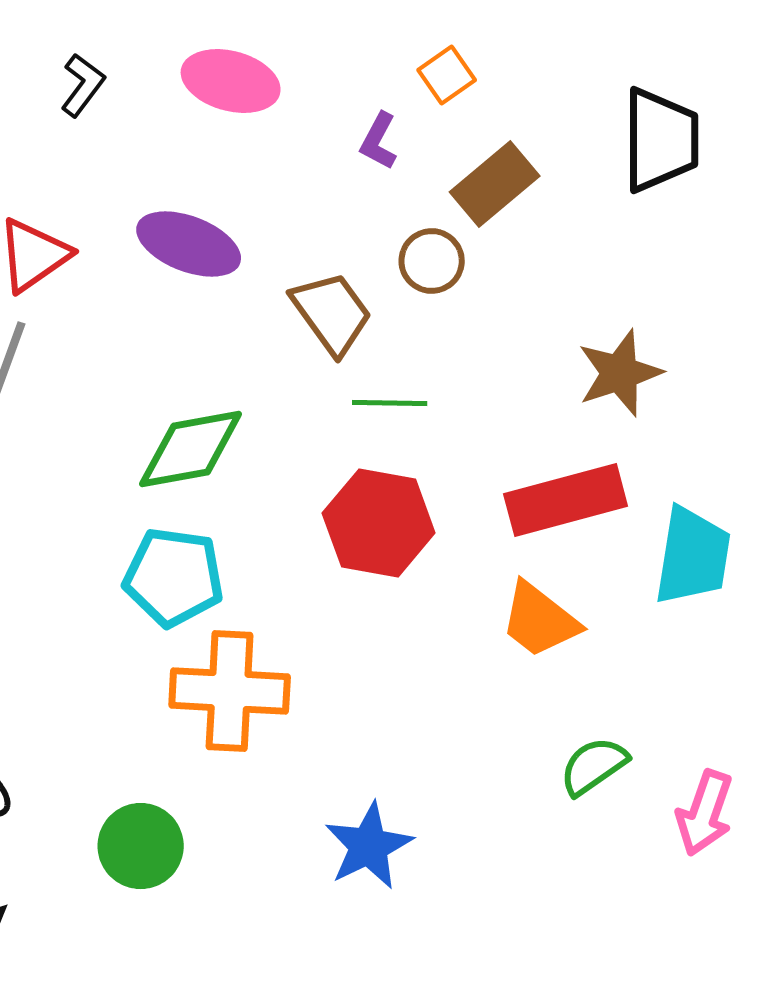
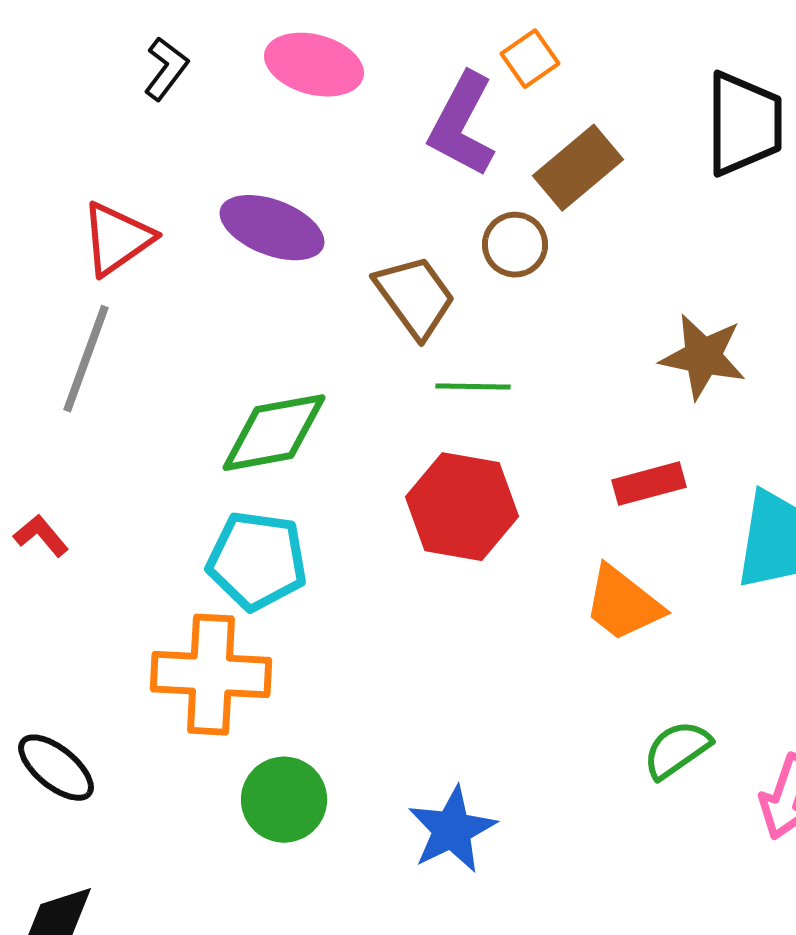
purple L-shape: (379, 141) -> (462, 125), size x1.8
brown star: (620, 373) -> (703, 357), turned 30
red rectangle: (566, 500) -> (649, 484), size x0.6
orange cross: (230, 691) -> (211, 675), moved
green circle: (141, 846) -> (284, 800), moved

